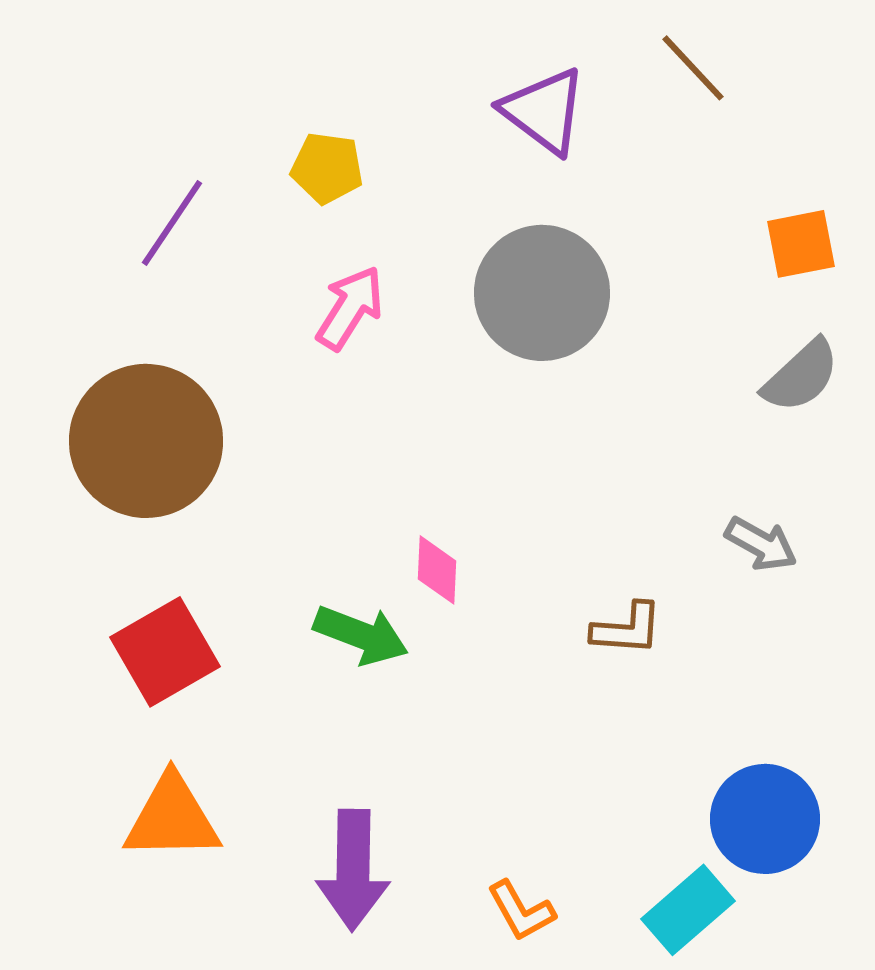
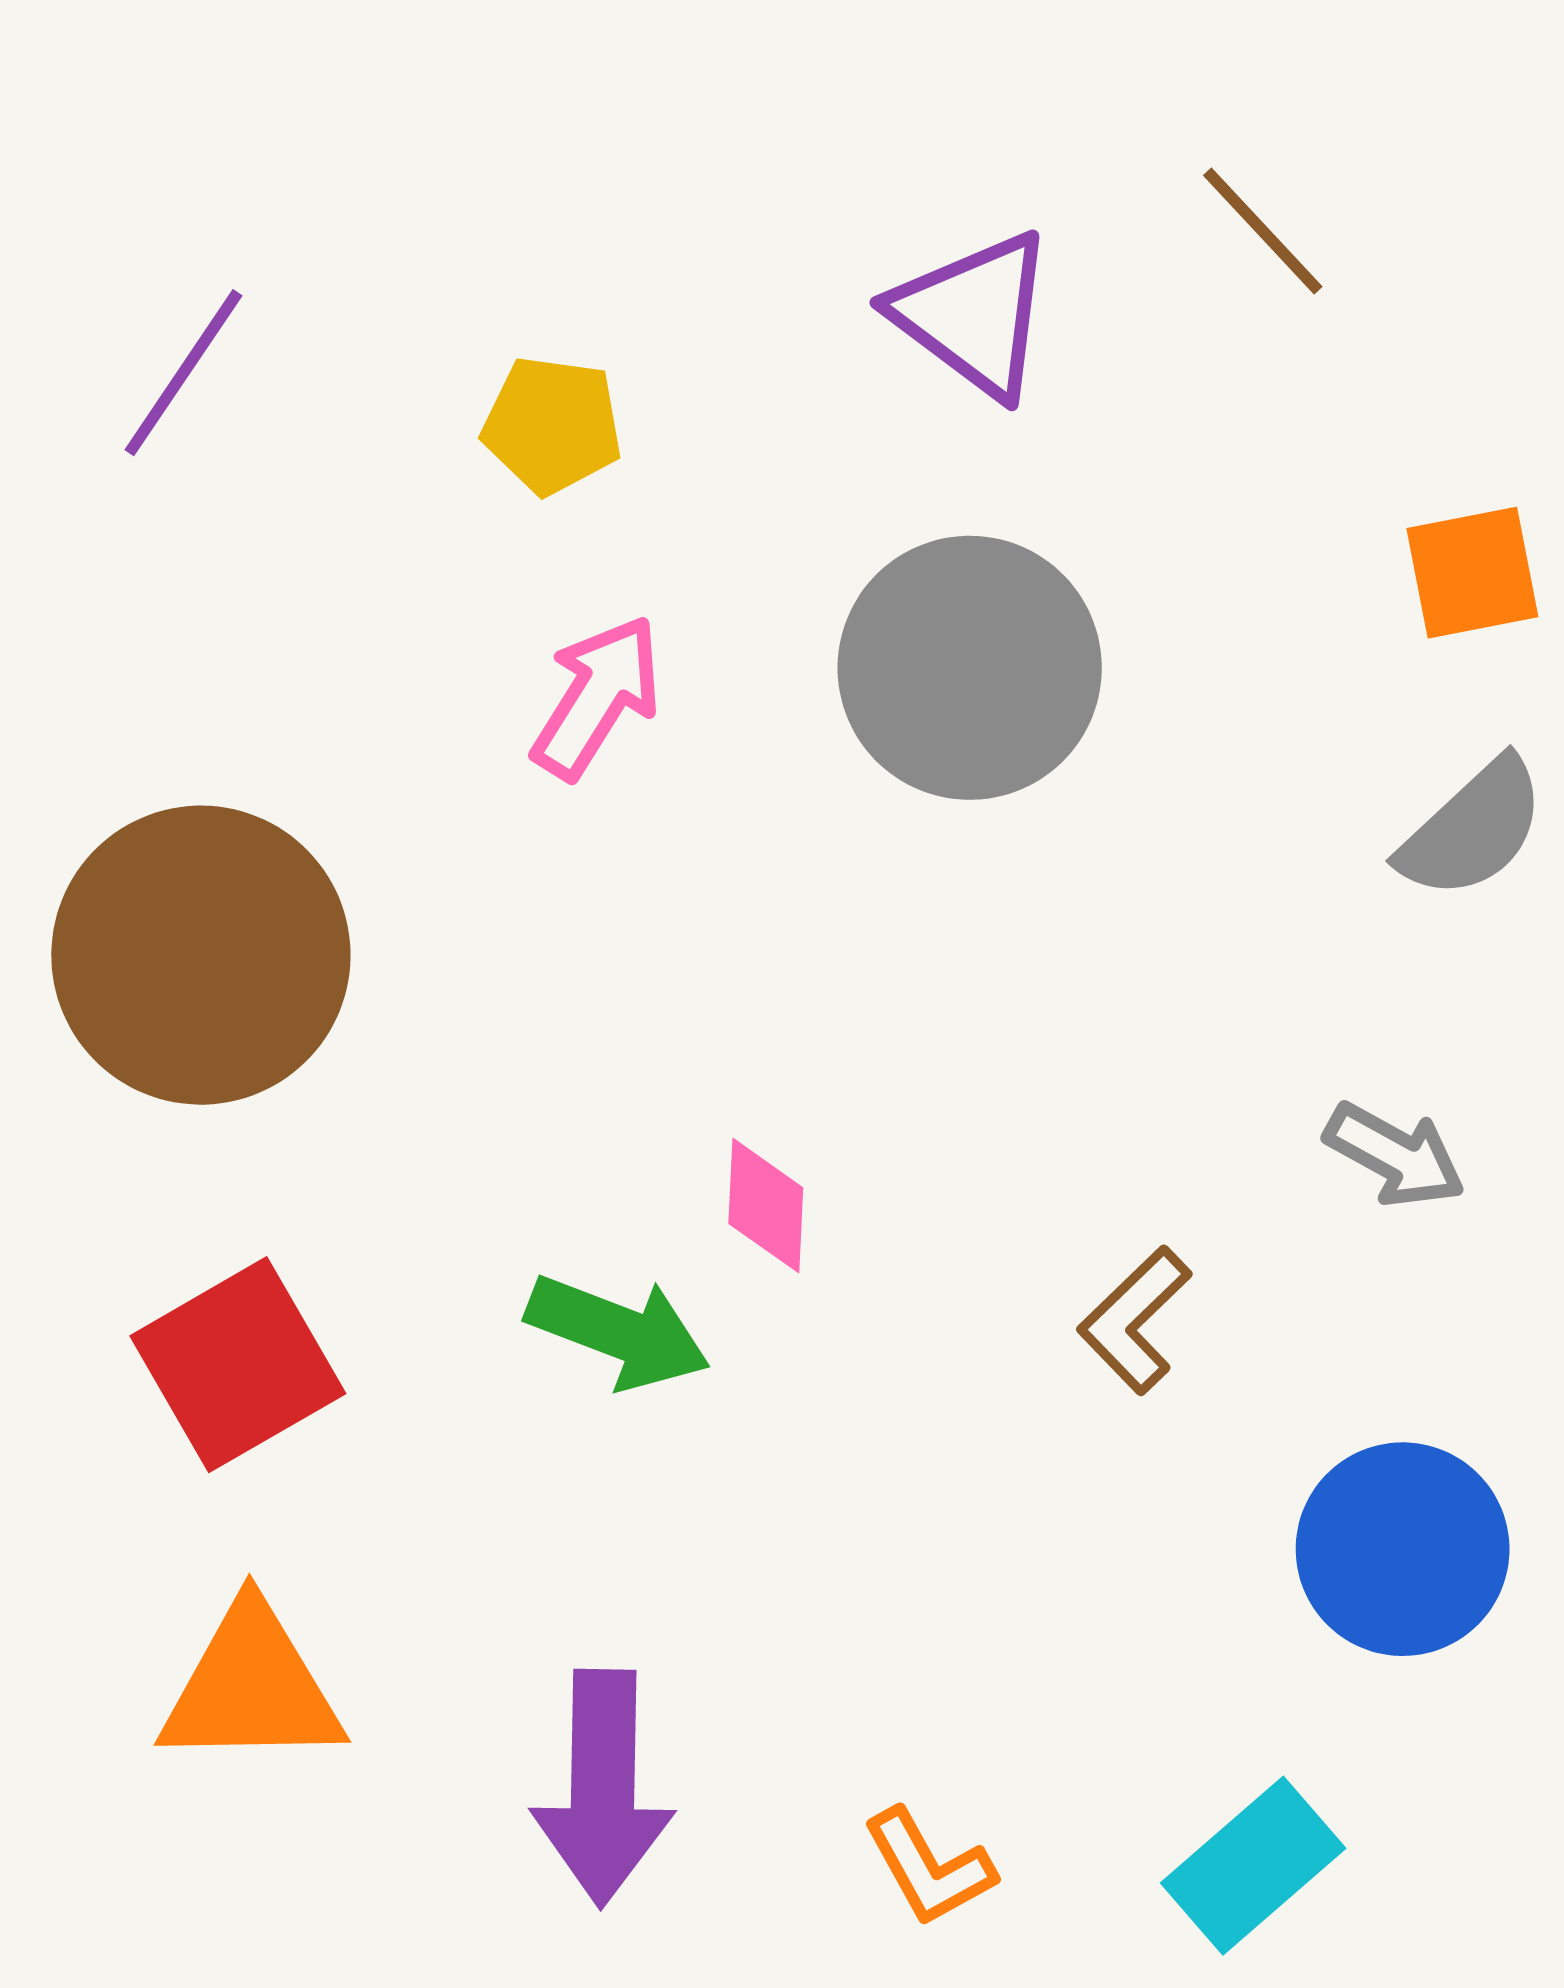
purple line: (172, 223) -> (183, 373), moved
brown L-shape: (627, 629) -> (1135, 1320), turned 132
blue circle: (765, 819) -> (1403, 1549), moved

